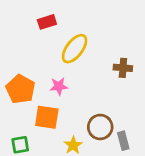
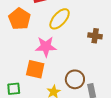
pink star: (59, 86) -> (46, 47), size x1.5
orange pentagon: (21, 89) -> (20, 19), moved

